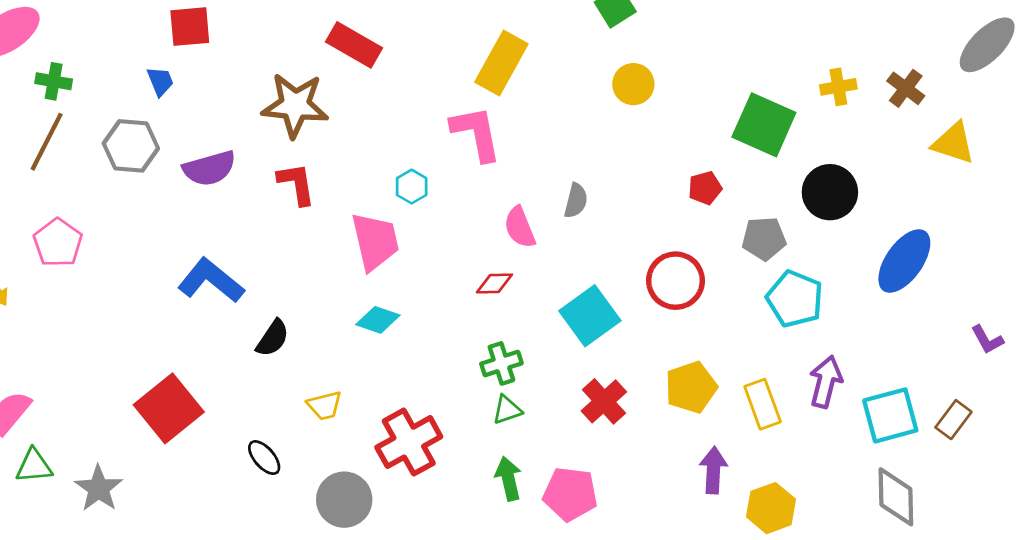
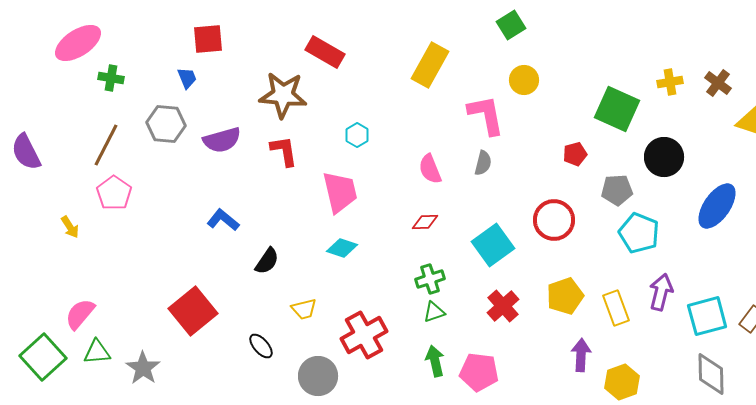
pink L-shape: (476, 133) -> (486, 115), moved
brown line: (47, 142) -> (106, 145), moved
cyan hexagon: (412, 187) -> (357, 135), moved
pink semicircle: (520, 227) -> (430, 169), moved
blue L-shape: (211, 281) -> (223, 220), size x0.7

